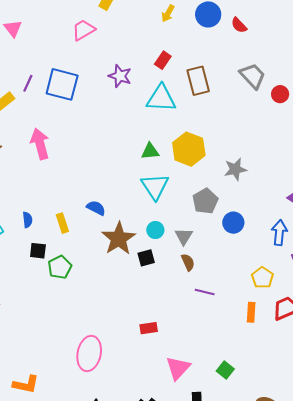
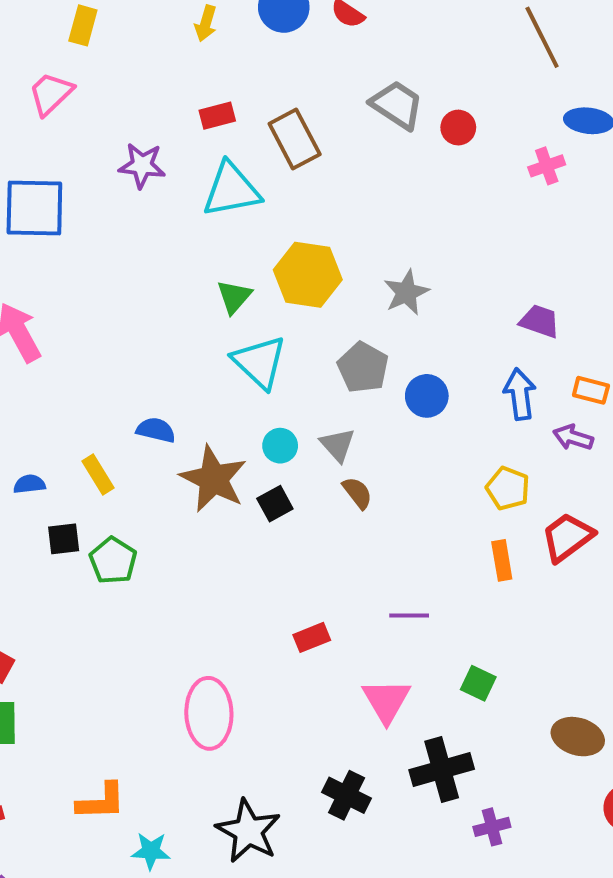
red rectangle: (163, 60) -> (217, 116), turned 54
green triangle: (150, 151) -> (234, 297), turned -30
blue semicircle: (27, 220) -> (29, 484), turned -77
purple line: (205, 292) -> (409, 616), moved

